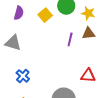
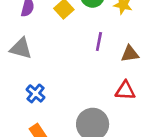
brown triangle: (88, 33) -> (130, 54), moved

